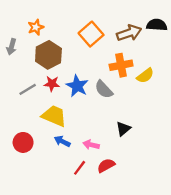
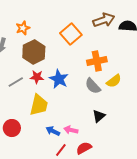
brown arrow: (129, 33) -> (104, 20), moved
yellow semicircle: (145, 76) -> (114, 81), moved
gray semicircle: (104, 89) -> (93, 86), moved
yellow trapezoid: (54, 116) -> (39, 105), turned 80
blue arrow: (62, 141) -> (53, 131), moved

